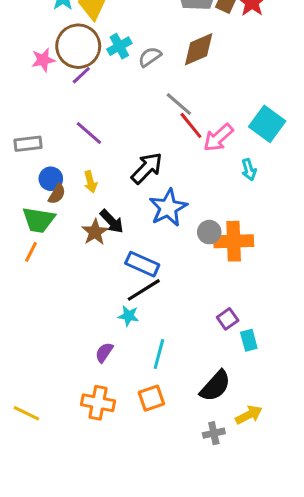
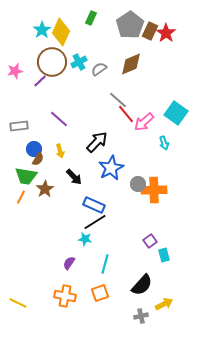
pink star: (43, 60) -> (15, 71), moved
purple line: (81, 75) -> (40, 81), moved
brown star: (95, 232) -> (45, 189), moved

